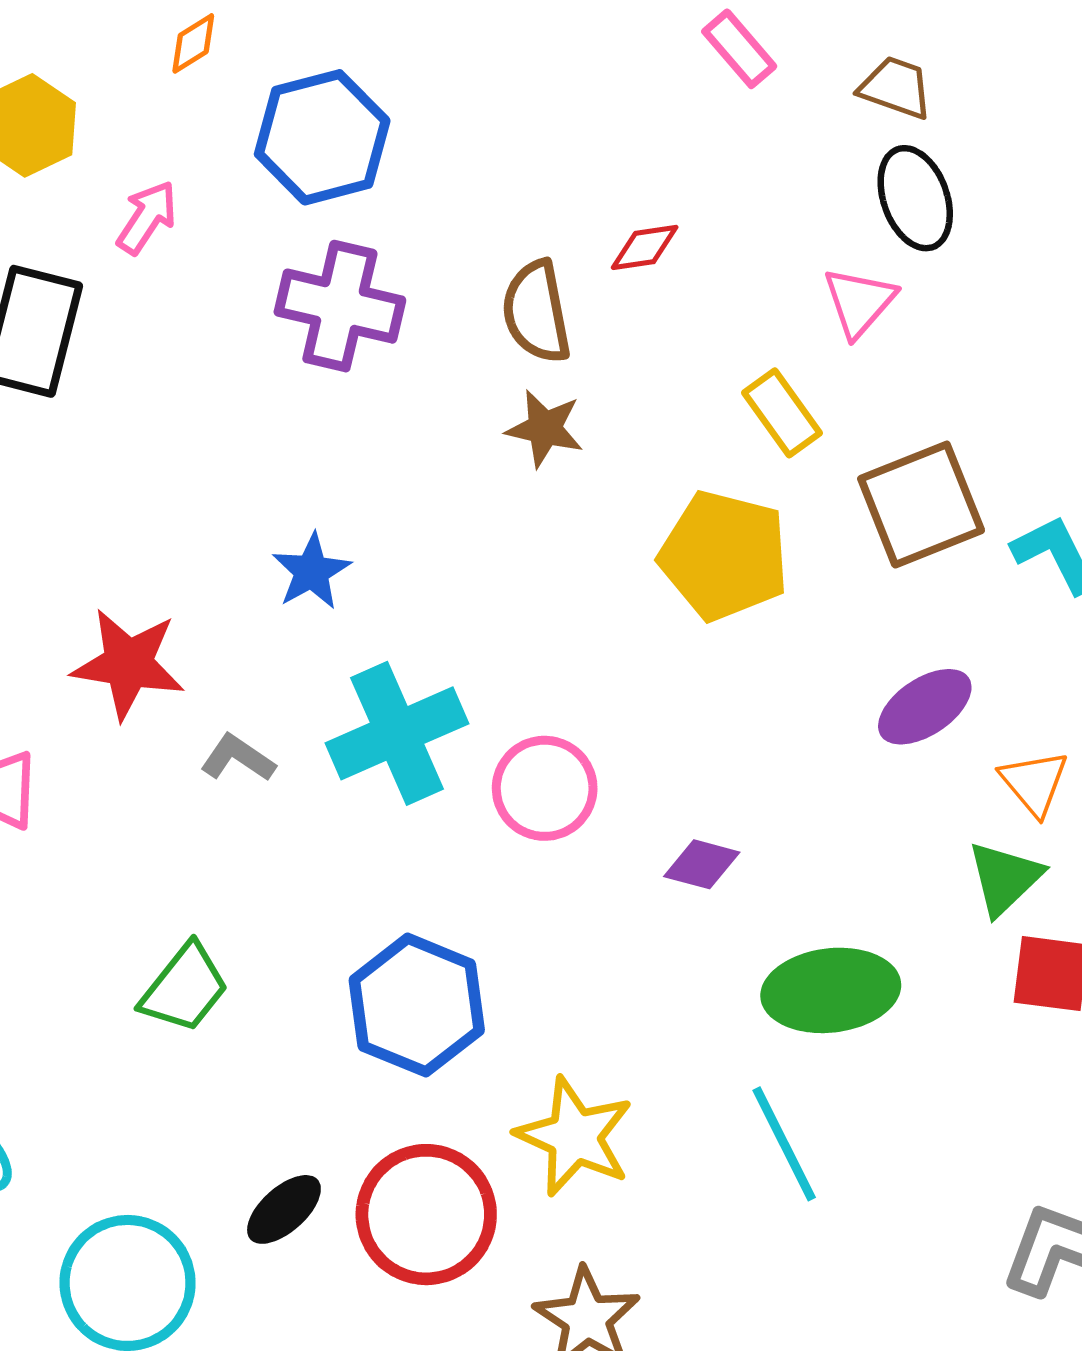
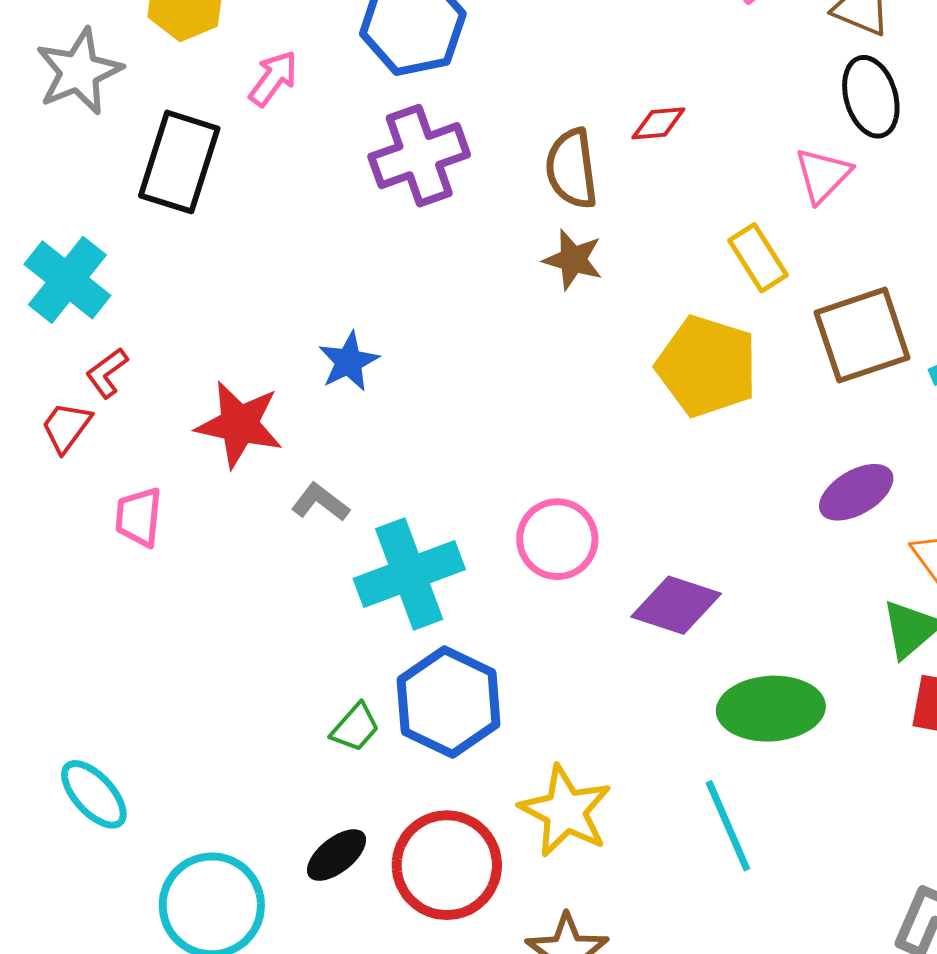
purple cross: (340, 306) -> (419, 156), turned -36
blue star: (311, 571) -> (349, 362), moved
cyan cross: (397, 733) -> (409, 574), moved
purple diamond: (702, 864) -> (676, 605), size x1.5
green trapezoid: (185, 988) -> (355, 727), moved, size x0.7

